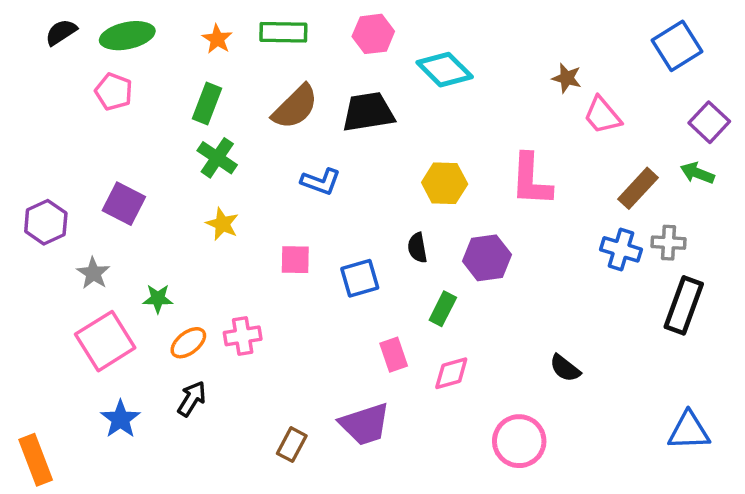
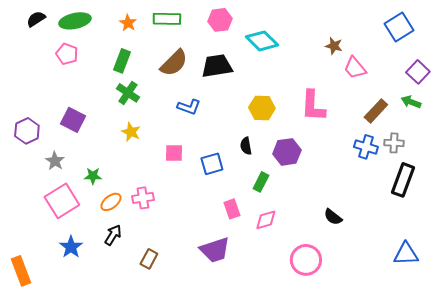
brown rectangle: (292, 445) -> (149, 259), moved

